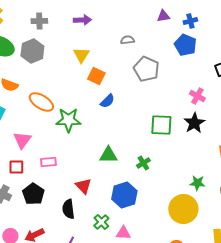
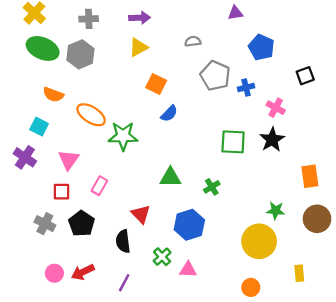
blue cross: (190, 21) -> (246, 88), moved
yellow triangle: (81, 55) -> (138, 47), moved, turned 30
pink rectangle: (48, 162) -> (99, 186), turned -56

